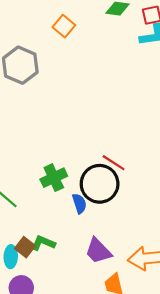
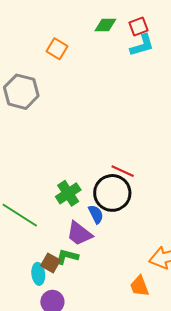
purple trapezoid: (98, 251) -> (79, 234), moved

